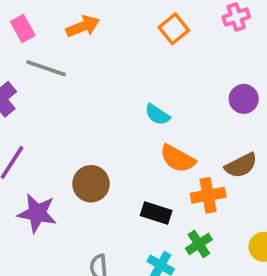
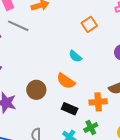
orange square: (174, 29) -> (89, 24), moved
orange semicircle: (178, 159) -> (66, 81), moved

